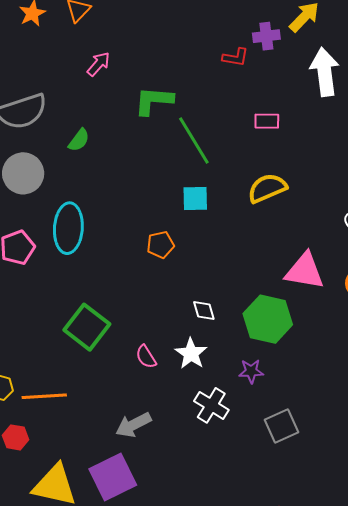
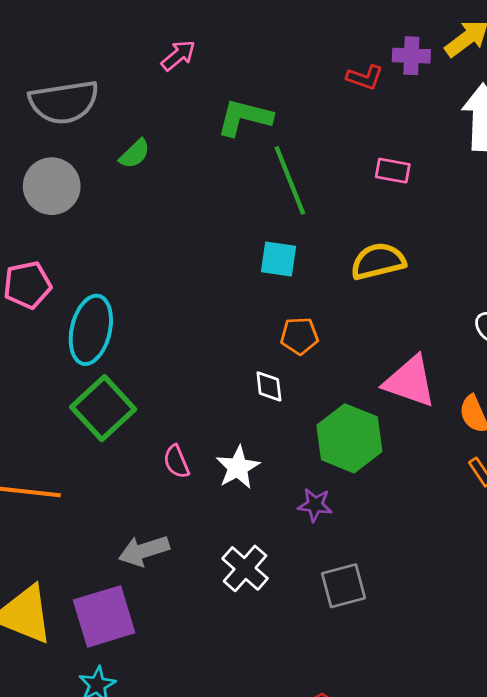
cyan ellipse: (68, 228) -> (91, 330), moved
orange pentagon: (160, 245) -> (299, 336), moved
white diamond: (204, 310) -> (269, 386), moved
white cross: (211, 405) -> (245, 568), moved

